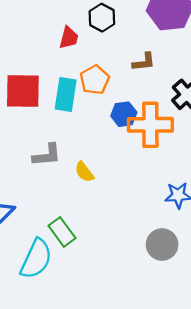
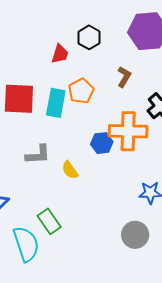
brown L-shape: (144, 62) -> (124, 77), turned -55
blue hexagon: (124, 114) -> (102, 143), moved
cyan semicircle: (36, 259) -> (26, 244), turned -45

